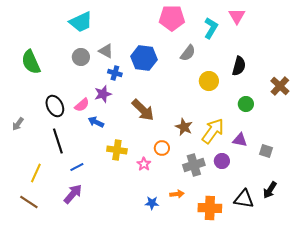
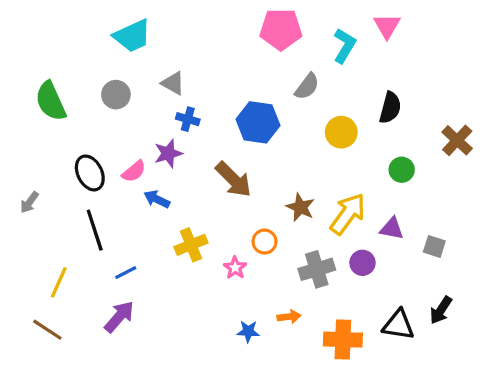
gray circle: (81, 57) -> (116, 95), moved
blue hexagon: (144, 58) -> (258, 122), moved
yellow cross: (117, 150) -> (191, 245), turned -30

